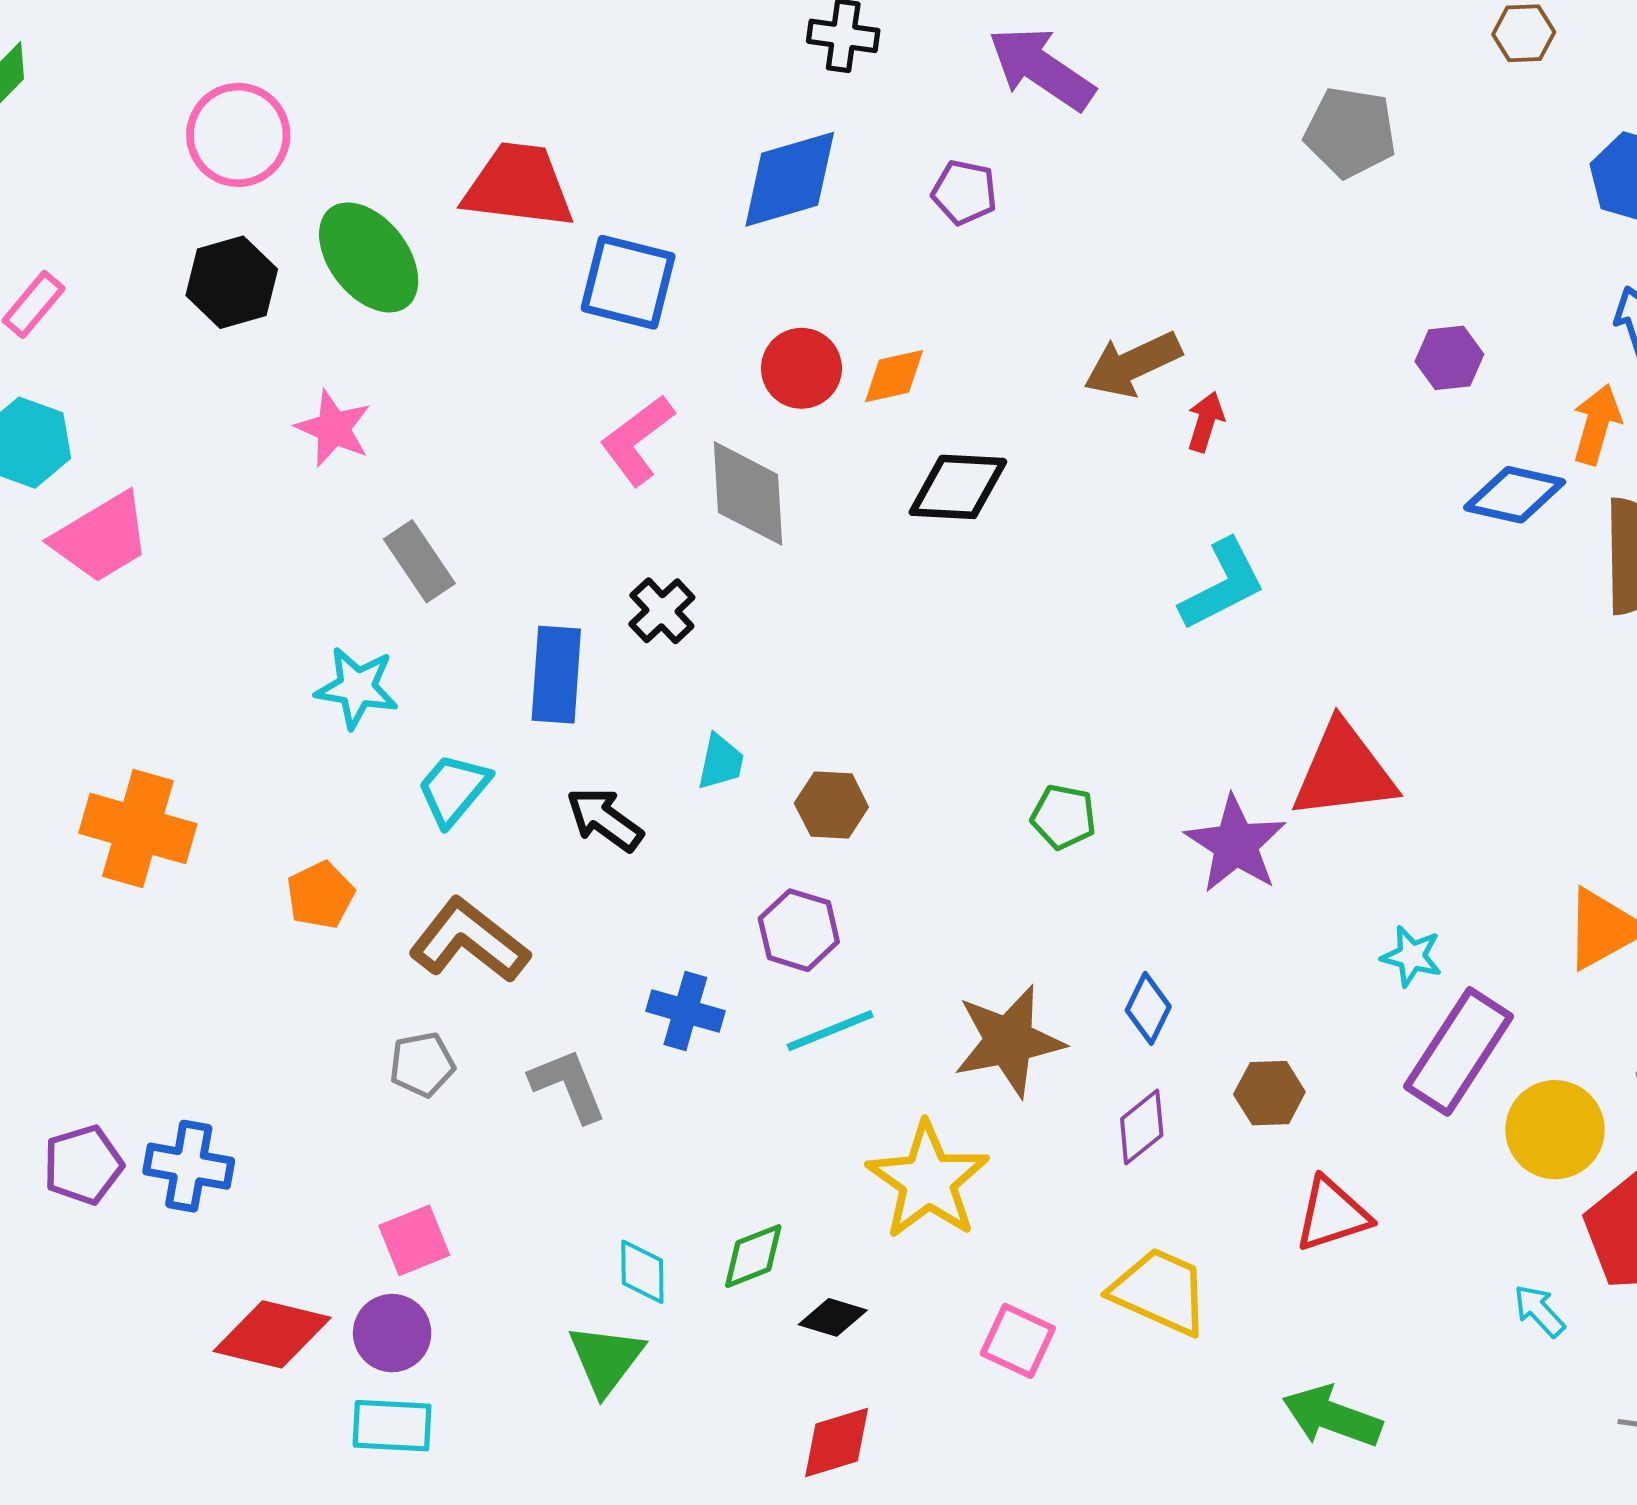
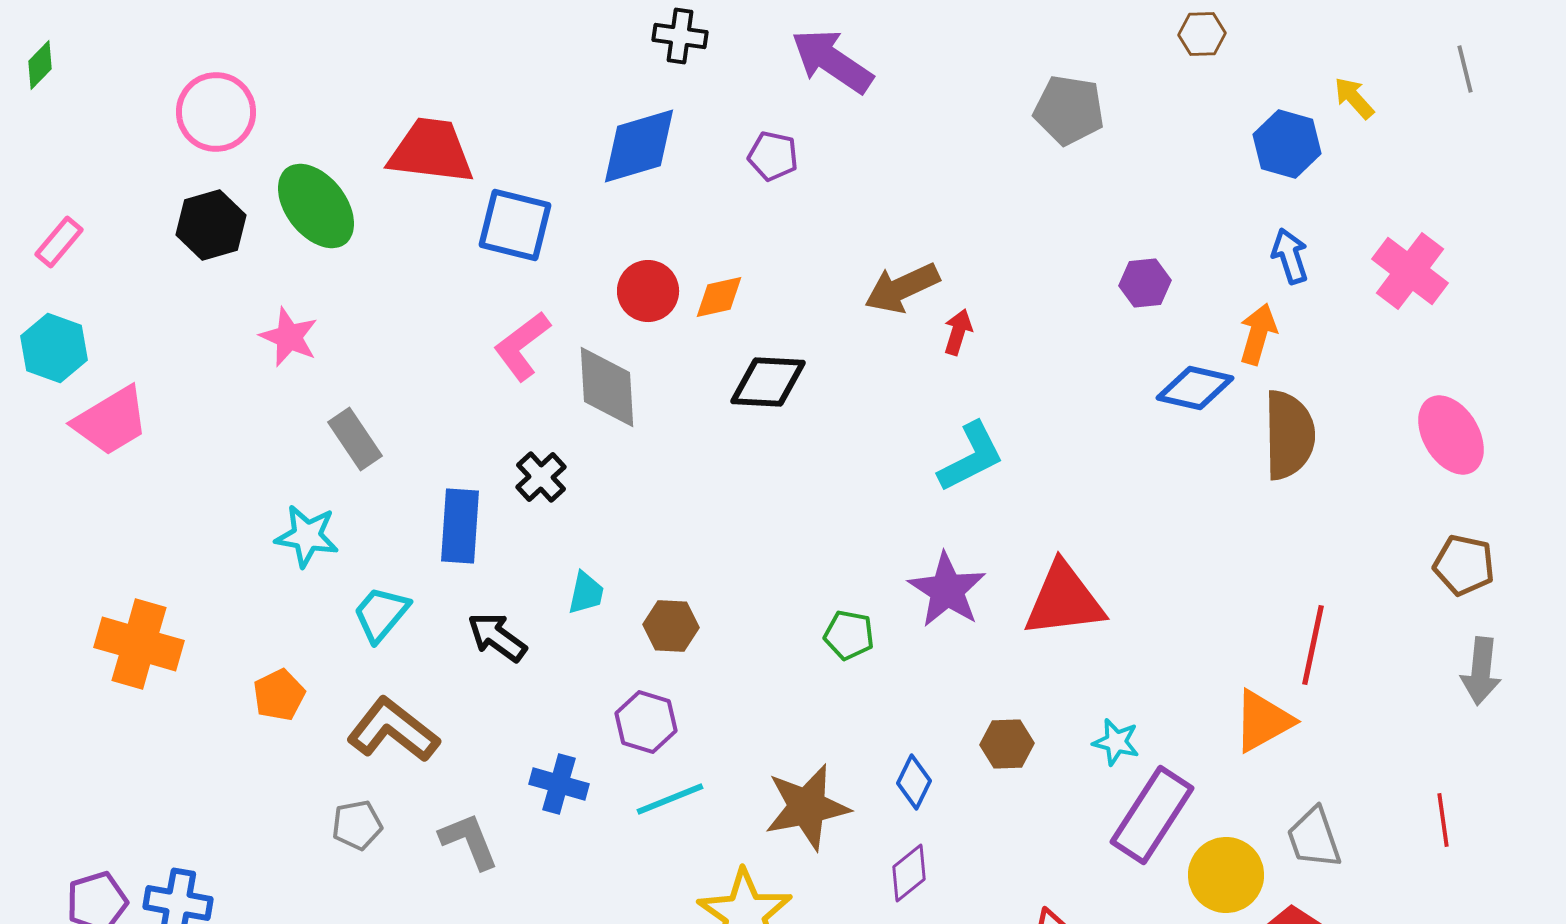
purple star: (1236, 844) -> (947, 590), moved
brown hexagon: (1269, 1093) -> (1007, 744), moved

